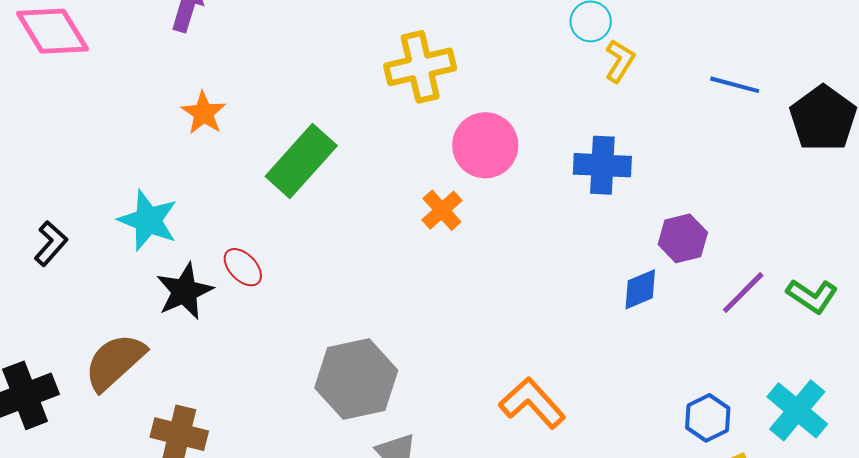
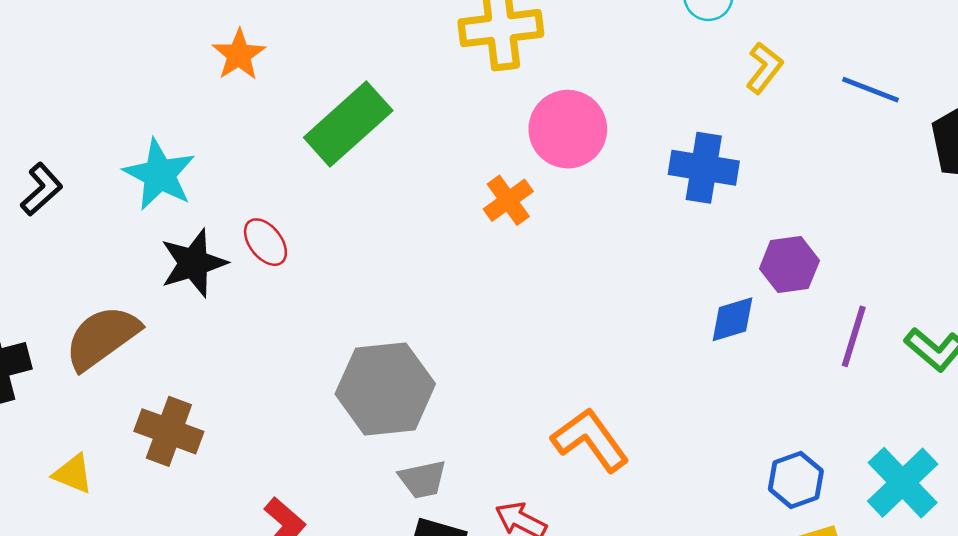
yellow L-shape: (620, 61) -> (764, 68), moved
purple line: (743, 293) -> (854, 336), turned -34

